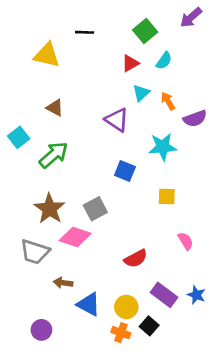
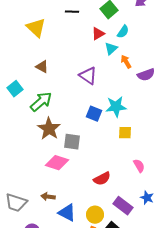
black line: (85, 32) -> (72, 12), moved
yellow triangle: (47, 55) -> (36, 28), turned 30
cyan triangle: (141, 93) -> (111, 49), moved
cyan star: (163, 147) -> (116, 107), moved
brown star: (50, 209) -> (49, 129), moved
gray square: (95, 209) -> (72, 142), turned 36
gray trapezoid: (35, 252) -> (16, 203), moved
blue star: (196, 295) -> (147, 198), moved

